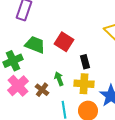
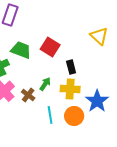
green arrow: (59, 79) -> (45, 84), turned 56

